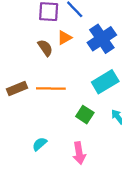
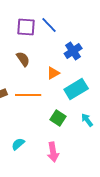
orange triangle: (64, 38) -> (53, 73), moved
blue cross: (102, 39) -> (73, 51), size x0.7

